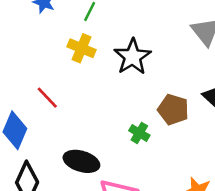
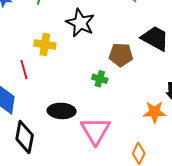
yellow cross: (82, 48) -> (45, 45), moved
red line: (47, 98) -> (24, 69), turned 42

